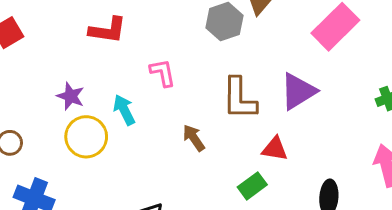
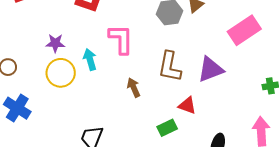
pink L-shape: (163, 73) -> (121, 39), size x1.5
purple star: (71, 96) -> (55, 43), turned -30

